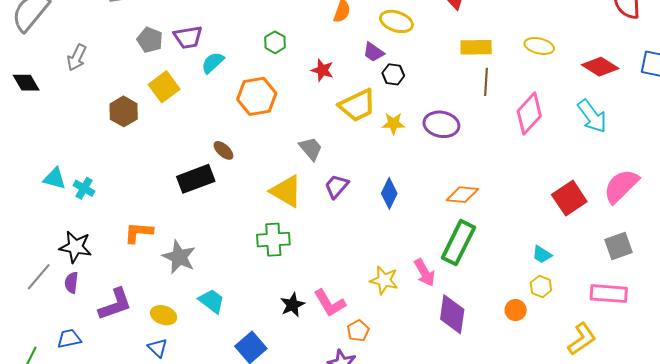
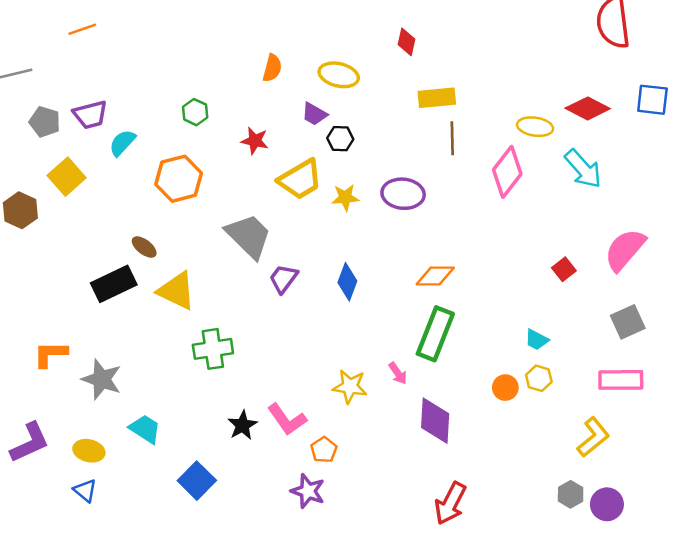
yellow ellipse: (539, 46) -> (535, 127), moved
gray trapezoid: (311, 149) -> (249, 236), size x1.6
yellow triangle: (286, 191) -> (177, 291), moved
red square: (569, 198) -> (564, 269), size x0.6
pink arrow: (425, 273) -> (398, 373), size x0.7
orange circle: (516, 310) -> (505, 388), moved

